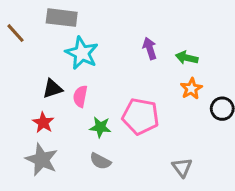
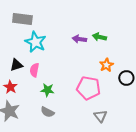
purple arrow: (150, 48) -> (79, 39), turned -64
green arrow: (187, 58) -> (99, 37), moved
pink pentagon: (140, 116) -> (88, 88), moved

